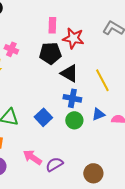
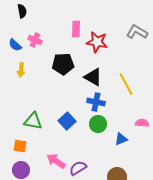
pink cross: (11, 49) -> (35, 40), moved
black pentagon: (50, 53) -> (63, 64), moved
blue triangle: (98, 114) -> (121, 139), moved

